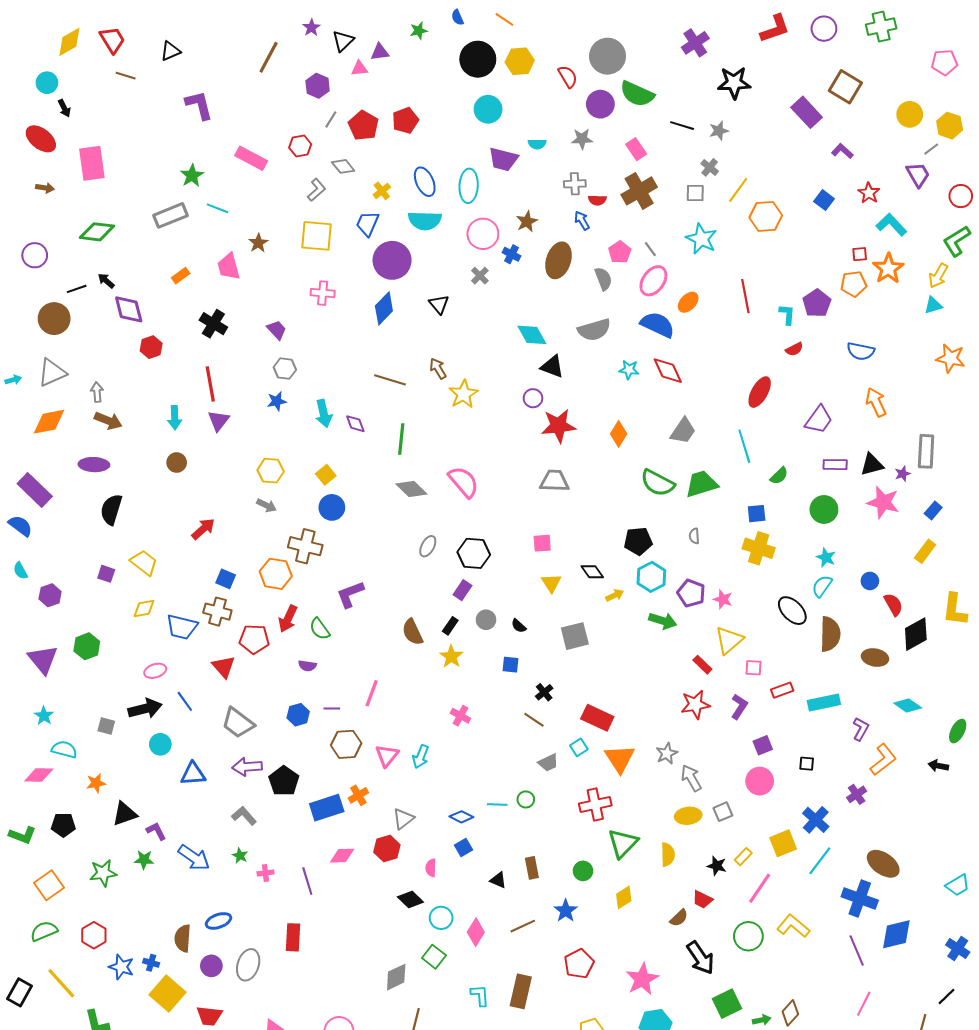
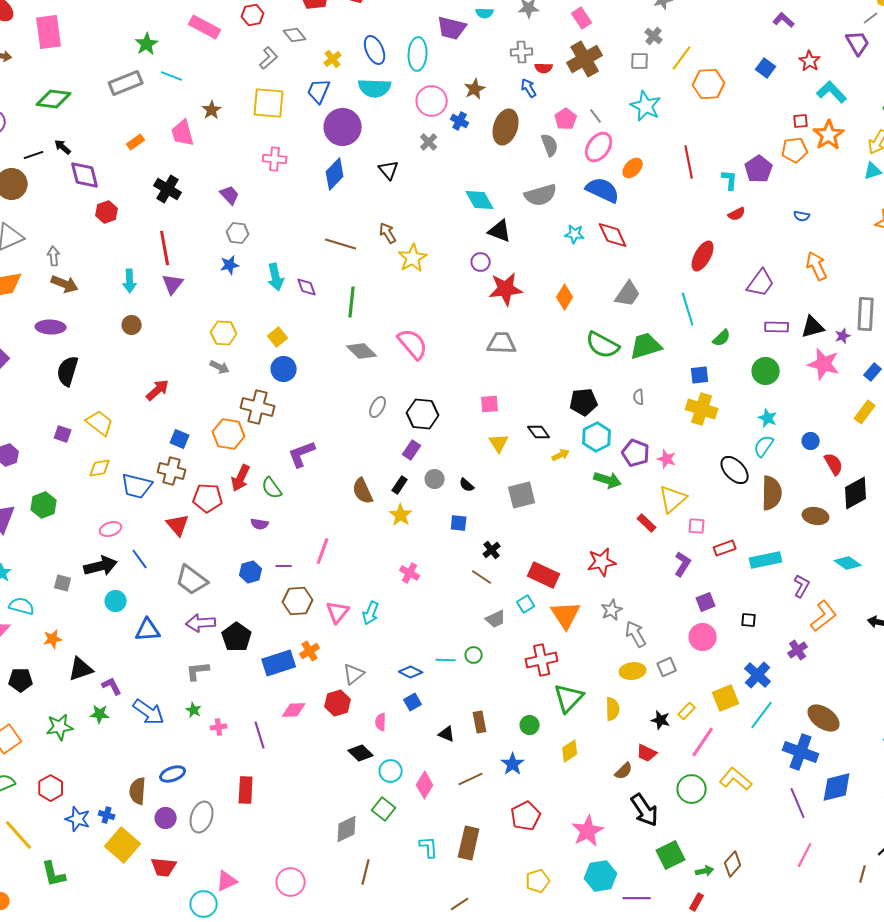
blue semicircle: (861, 351) -> (802, 216), size x0.6
red star: (695, 704) -> (602, 562), moved
gray L-shape: (244, 816) -> (198, 671), turned -55

